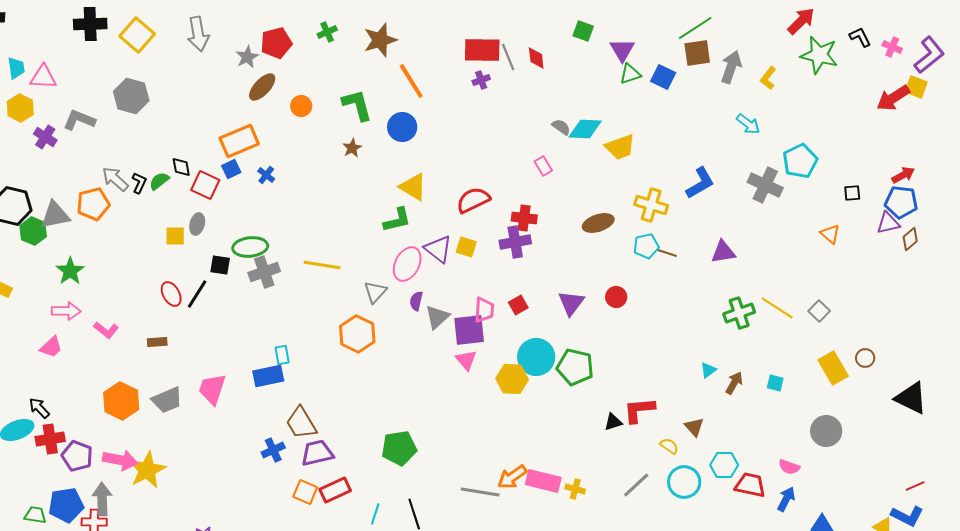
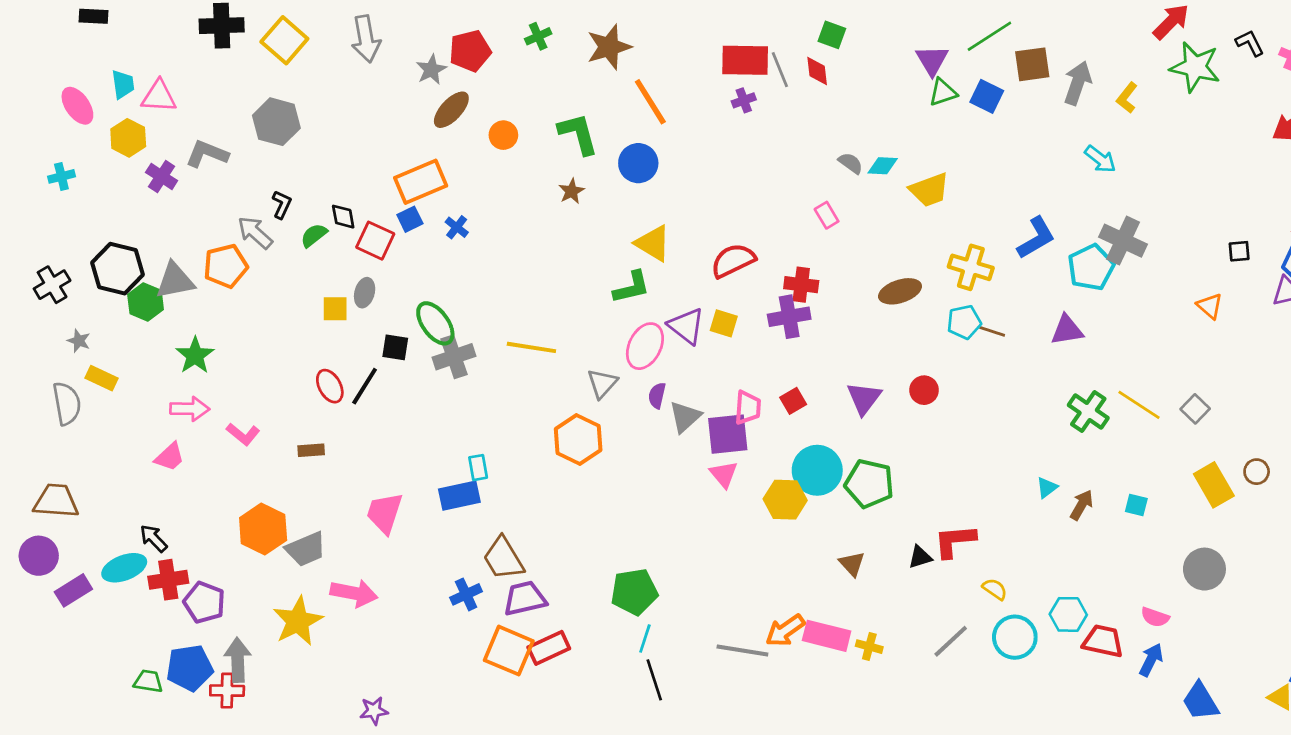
green line: (695, 28) -> (989, 36), moved
green square: (583, 31) -> (832, 35), moved
cyan diamond: (585, 129) -> (883, 166), size x0.7
cyan pentagon: (800, 161) -> (1091, 267), moved
black L-shape: (139, 183) -> (282, 205), moved
green ellipse: (250, 247) -> (435, 323), turned 60
green cross: (739, 313) -> (1088, 411), turned -36
gray trapezoid: (167, 400) -> (306, 549), moved
brown triangle: (694, 427) -> (852, 564), moved
pink arrow: (120, 460) -> (354, 593), moved
orange square: (305, 492) -> (509, 651), size x1.5
cyan line: (375, 514) -> (645, 638), moved

